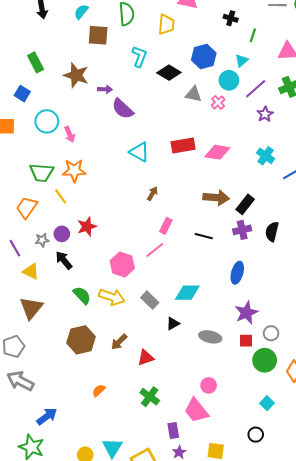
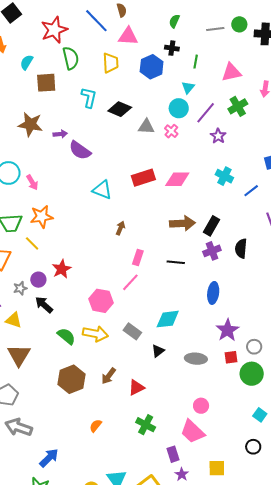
blue hexagon: (204, 56) -> (152, 67), moved

